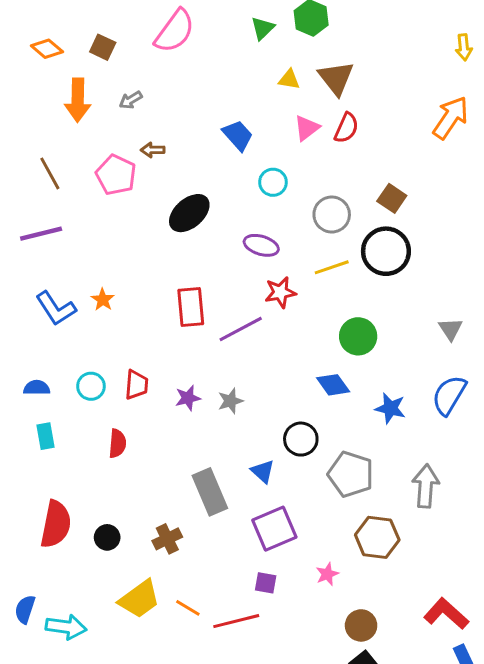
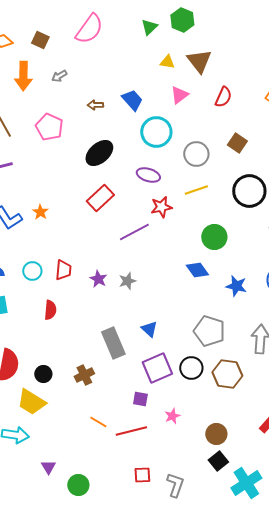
red semicircle: (346, 128) -> (223, 97), moved
brown arrow: (153, 150) -> (95, 105), moved
cyan circle: (273, 182) -> (156, 132), size x1.6
black circle: (386, 251) -> (249, 191), moved
red rectangle: (191, 307) -> (100, 198), moved, turned 52
purple star: (188, 398) -> (98, 279), turned -30
black circle: (301, 439) -> (191, 368), moved
pink star: (327, 574) -> (172, 416), moved
purple square: (266, 583) -> (140, 399), moved
yellow trapezoid: (139, 599) -> (31, 402), moved, turned 68

